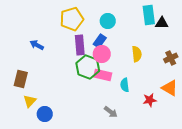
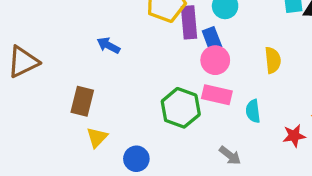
blue rectangle: (100, 41) -> (212, 39), turned -56
purple rectangle: (80, 45) -> (189, 22), moved
green hexagon: (88, 67) -> (181, 108), moved
blue circle: (45, 114) -> (136, 159), moved

